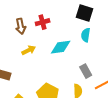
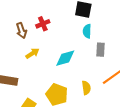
cyan diamond: (61, 47) -> (65, 58), moved
gray rectangle: (86, 71) -> (101, 50), moved, turned 40

